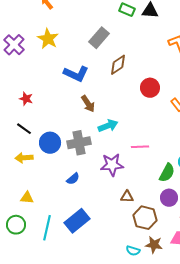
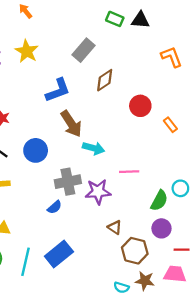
blue L-shape: (76, 74) -> (58, 90), turned -45
brown arrow: (88, 104) -> (71, 124), size x1.4
cyan arrow: (108, 126) -> (94, 148), turned 36
blue circle: (50, 143) -> (36, 150), moved
gray cross: (79, 143) -> (68, 182), moved
brown triangle: (127, 197) -> (115, 227), turned 32

